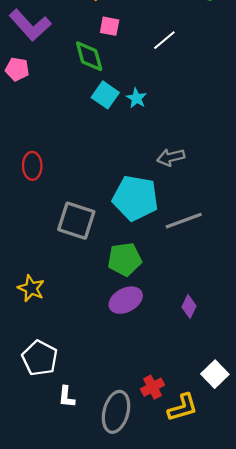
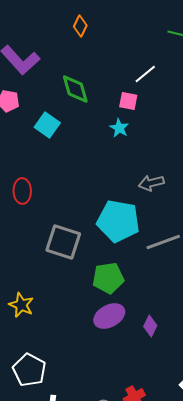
pink square: (110, 26) -> (128, 101), moved
cyan square: (105, 95) -> (47, 125), moved
purple diamond: (189, 307) -> (150, 326), moved

